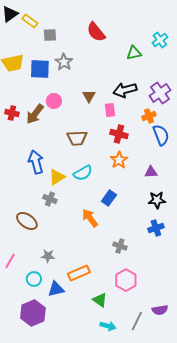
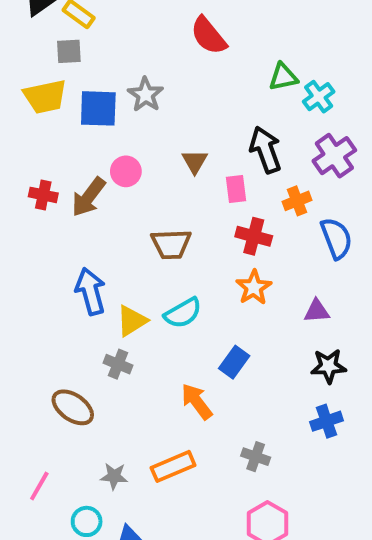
gray square: (50, 35) -> (69, 51), moved
cyan cross: (160, 40) -> (319, 97), moved
black arrow: (125, 90) -> (266, 150), turned 85
orange cross: (149, 116) -> (297, 201), moved
orange rectangle: (79, 273) -> (173, 466), moved

